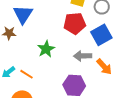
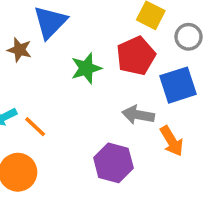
red pentagon: (75, 23) -> (136, 56), turned -30
green star: (46, 49) -> (86, 68), moved

